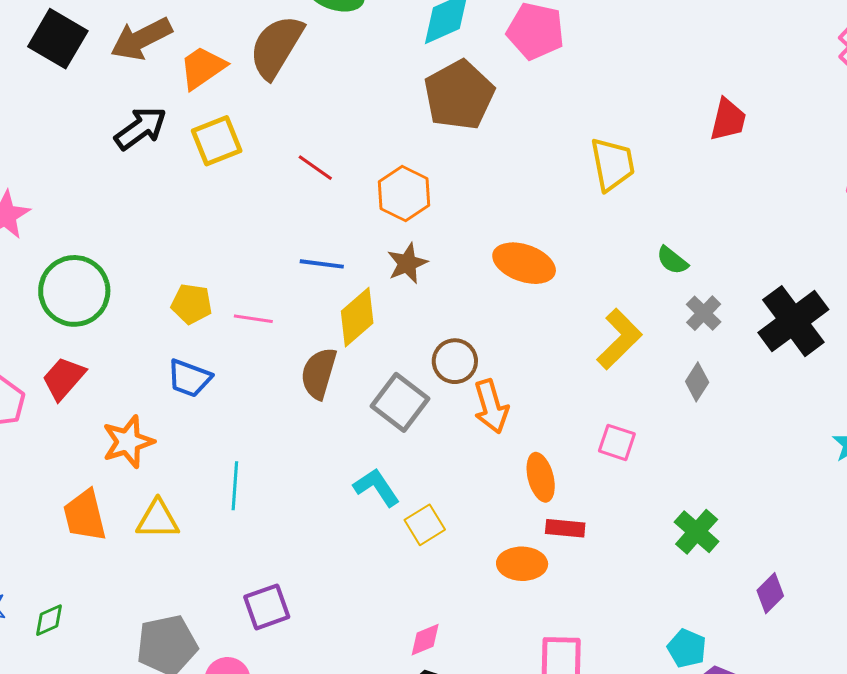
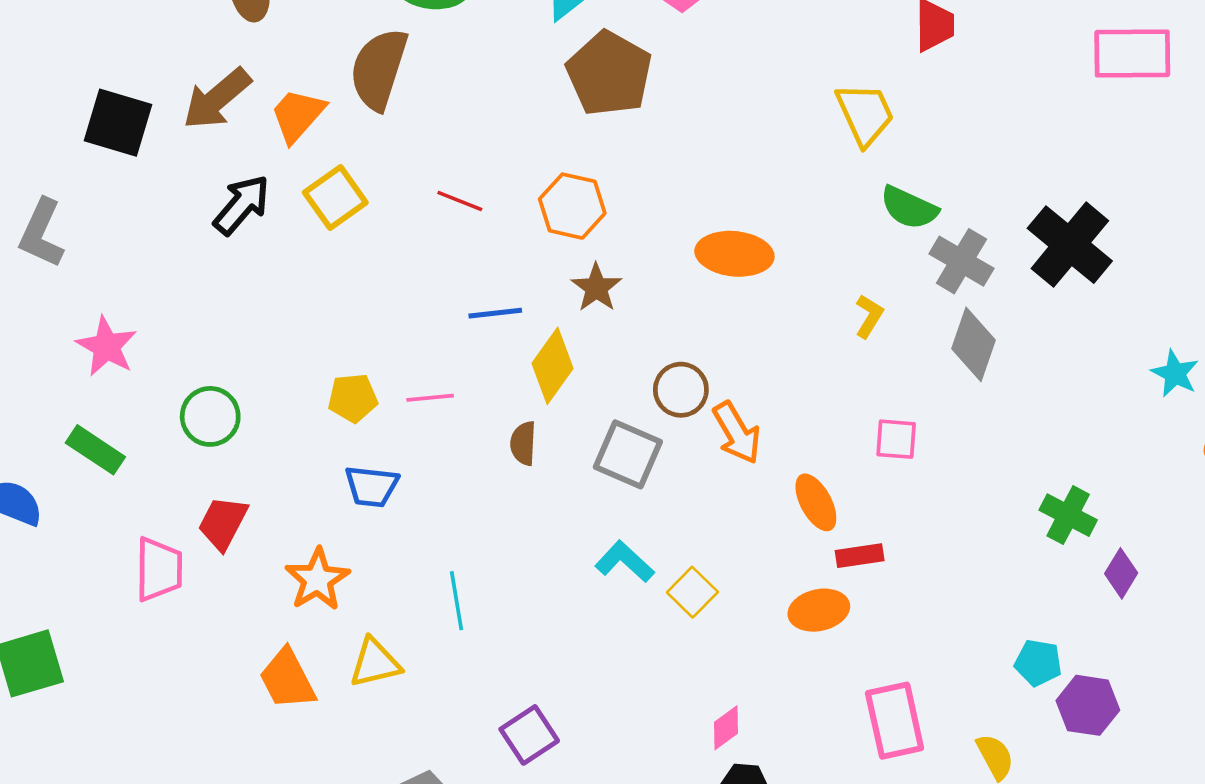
yellow trapezoid: (612, 164) -> (865, 114), moved
green semicircle: (672, 260) -> (909, 208), size x1.4
green circle: (74, 291) -> (210, 416), size x0.7
gray cross: (704, 313) -> (961, 261), size x1.4
yellow L-shape: (619, 339) -> (869, 316), size x0.6
brown semicircle: (319, 373) -> (523, 443), size x0.7
gray diamond: (697, 382) -> (973, 344), size x1.5
green cross: (697, 532) -> (1068, 515), moved

